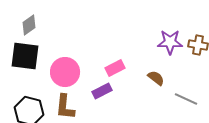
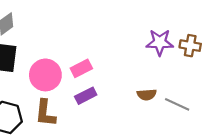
pink rectangle: (115, 68) -> (81, 68), moved
brown semicircle: (156, 78) -> (147, 95), moved, turned 138

